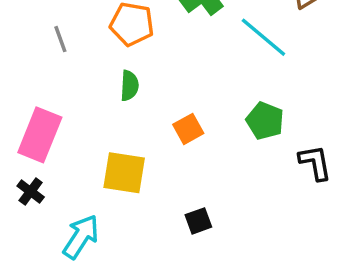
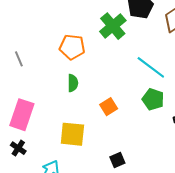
cyan line: (263, 37) -> (151, 67), moved
gray line: (60, 39) -> (19, 59), moved

